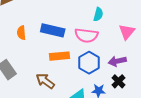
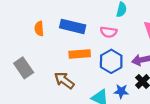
pink semicircle: (86, 35) -> (109, 32), size x0.7

